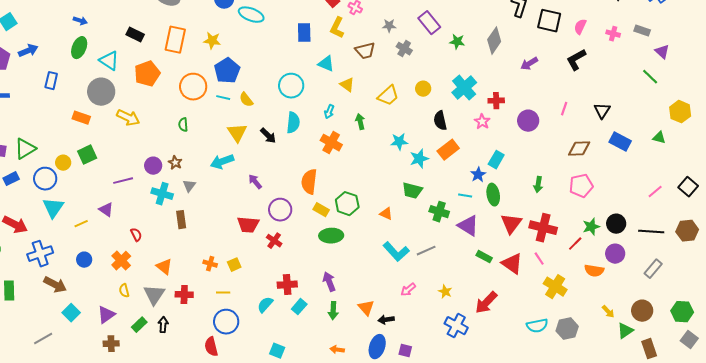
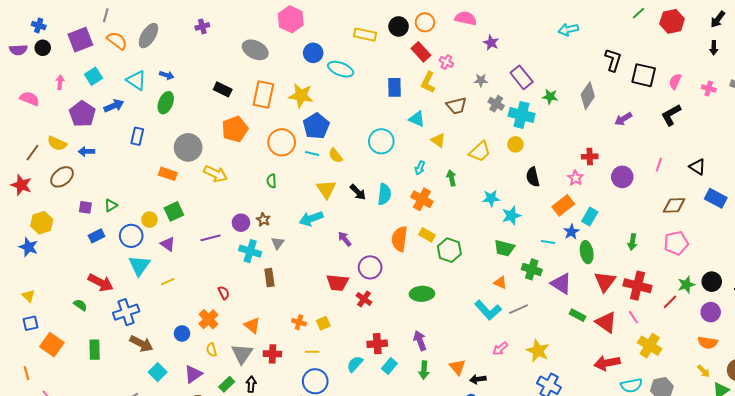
yellow star: (212, 41) -> (301, 96), size x1.4
cyan triangle: (109, 61) -> (136, 80), moved
cyan cross: (464, 88) -> (522, 115), moved, turned -35
black triangle: (602, 111) -> (697, 167), turned -30
cyan semicircle: (293, 123) -> (384, 194), moved
green triangle: (25, 149) -> (111, 205), size x0.6
orange rectangle: (448, 150) -> (563, 205), moved
cyan line: (465, 196) -> (548, 242), moved
green hexagon: (347, 204) -> (449, 250), moved
purple triangle: (106, 210) -> (168, 244), moved
yellow rectangle: (321, 210) -> (427, 235), moved
orange triangle: (386, 214) -> (500, 283), moved
blue circle: (84, 260) -> (182, 333), moved
orange semicircle: (594, 271) -> (708, 343), moved
yellow star: (445, 292) -> (538, 351), size x1.6
red arrow: (486, 303) -> (607, 363), moved, turned 35

